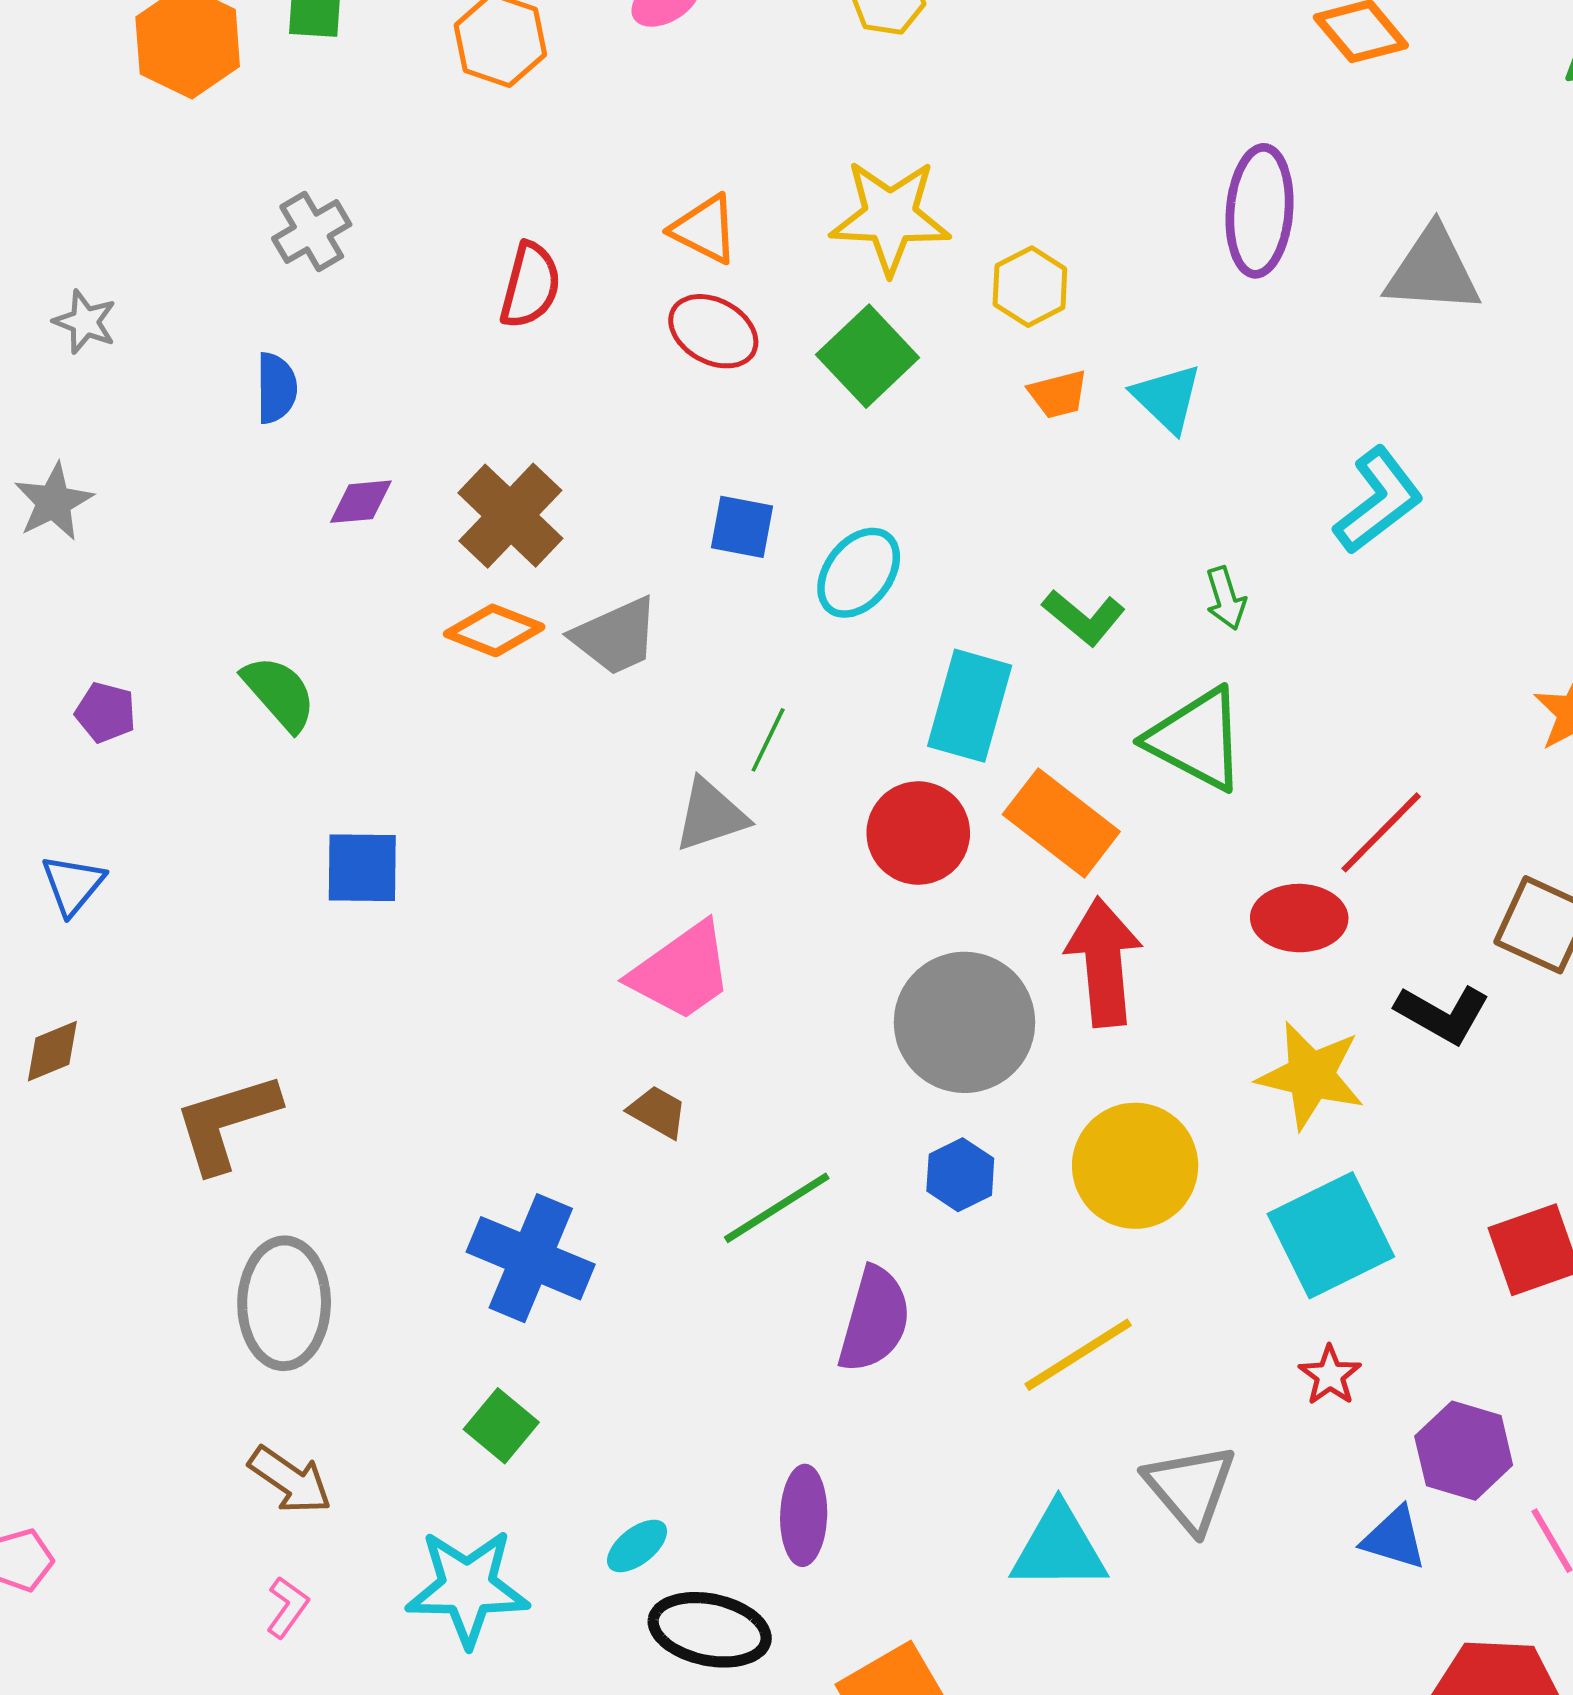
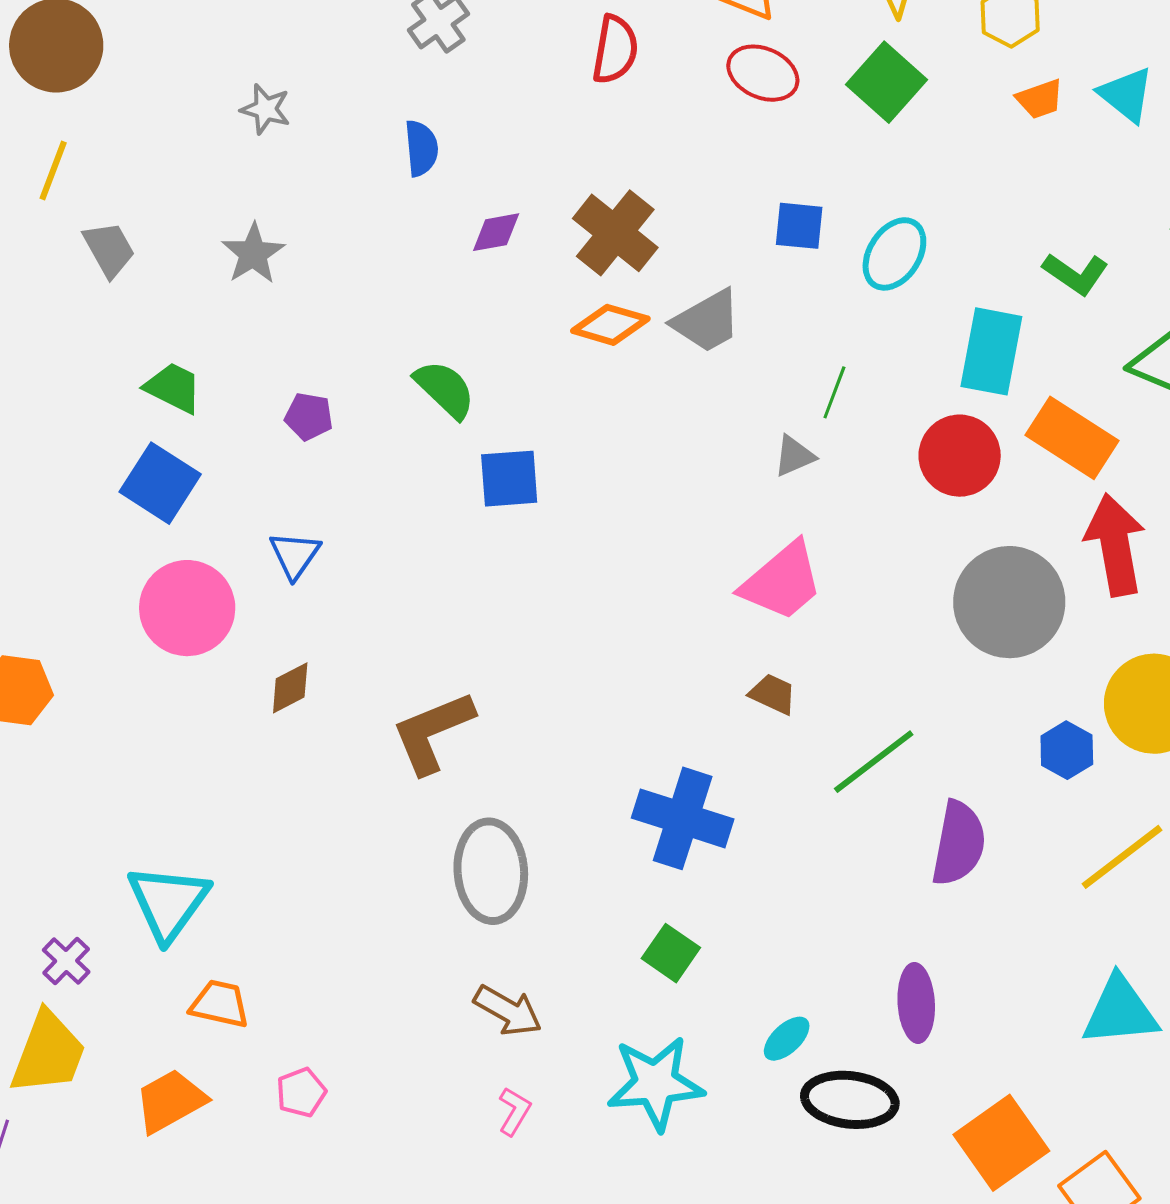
gray triangle: (711, 815) -> (794, 456), size x0.7
blue square: (362, 868) -> (509, 479), moved
blue hexagon: (960, 1175) -> (1067, 750), moved

